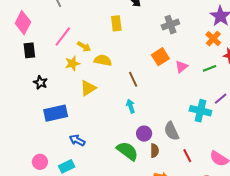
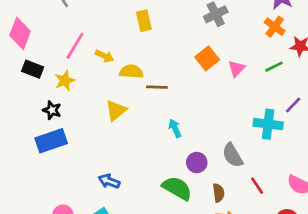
black rectangle: (29, 50) -> (33, 69), turned -56
yellow star: (72, 63) -> (65, 81), moved
brown line: (133, 79) -> (157, 87), moved, turned -56
blue rectangle: (56, 113) -> (51, 141), moved
brown semicircle: (155, 151) -> (219, 193), moved

